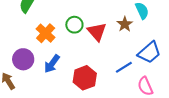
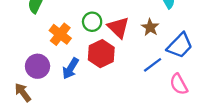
brown star: (125, 24) -> (150, 27), moved
red hexagon: (85, 78) -> (101, 54), moved

